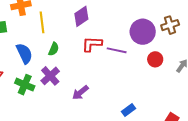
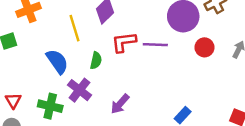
yellow line: (42, 22) -> (75, 28), moved
green semicircle: (54, 49) -> (96, 61), moved
blue semicircle: (24, 54) -> (57, 61), moved

